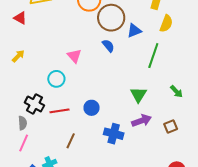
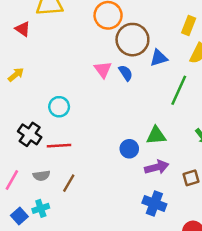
pink triangle: (74, 56) -> (103, 70), moved
green triangle: (138, 95) -> (156, 136), turned 48
blue circle: (92, 108) -> (129, 149), moved
gray semicircle: (23, 123) -> (41, 176), moved, turned 80
blue cross: (114, 134) -> (154, 204), moved

